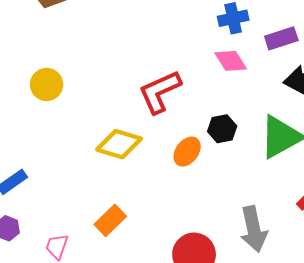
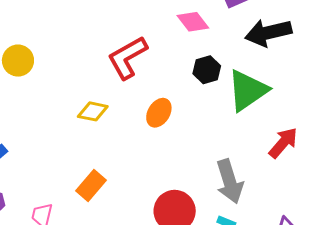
black hexagon: (222, 129) -> (207, 70), moved
yellow diamond: (119, 144) -> (93, 111), size x0.7

